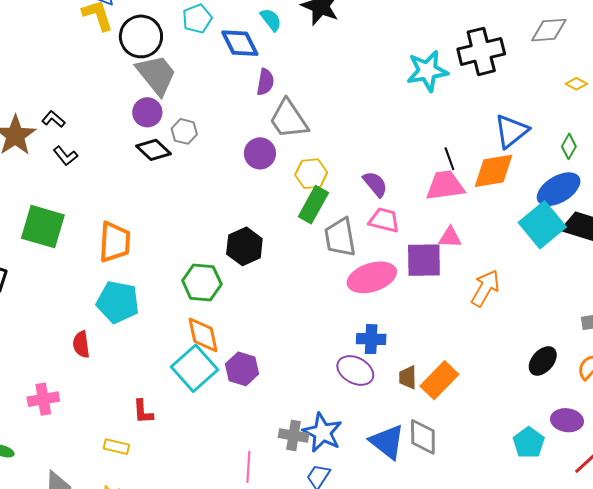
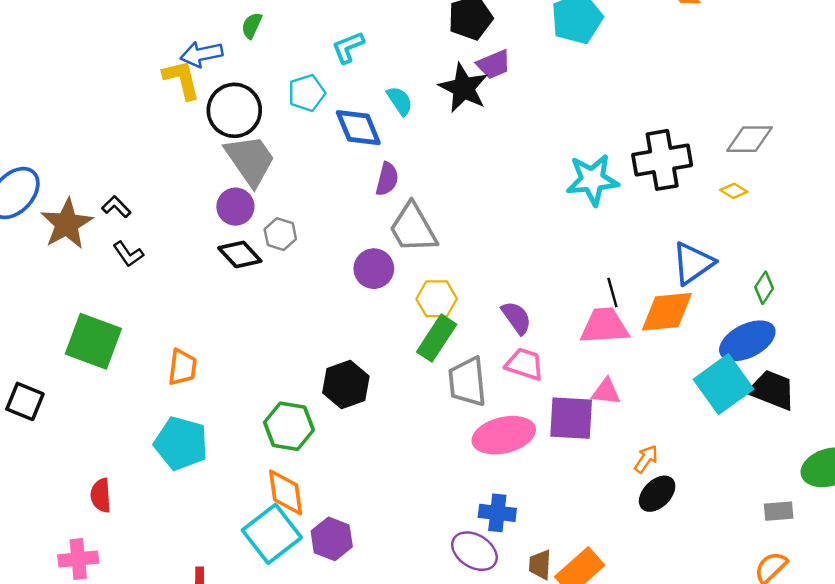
yellow diamond: (576, 84) -> (734, 191), moved
orange trapezoid: (115, 242) -> (182, 367), size x0.7
orange arrow: (485, 288) -> (646, 459), size x0.6
red semicircle: (81, 344) -> (101, 495), moved
black ellipse: (543, 361) -> (657, 494), moved

